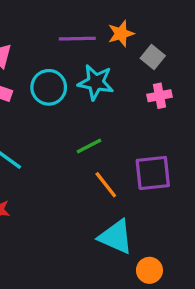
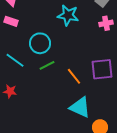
cyan circle: (49, 87) -> (40, 43), moved
green line: (89, 146) -> (47, 65), moved

